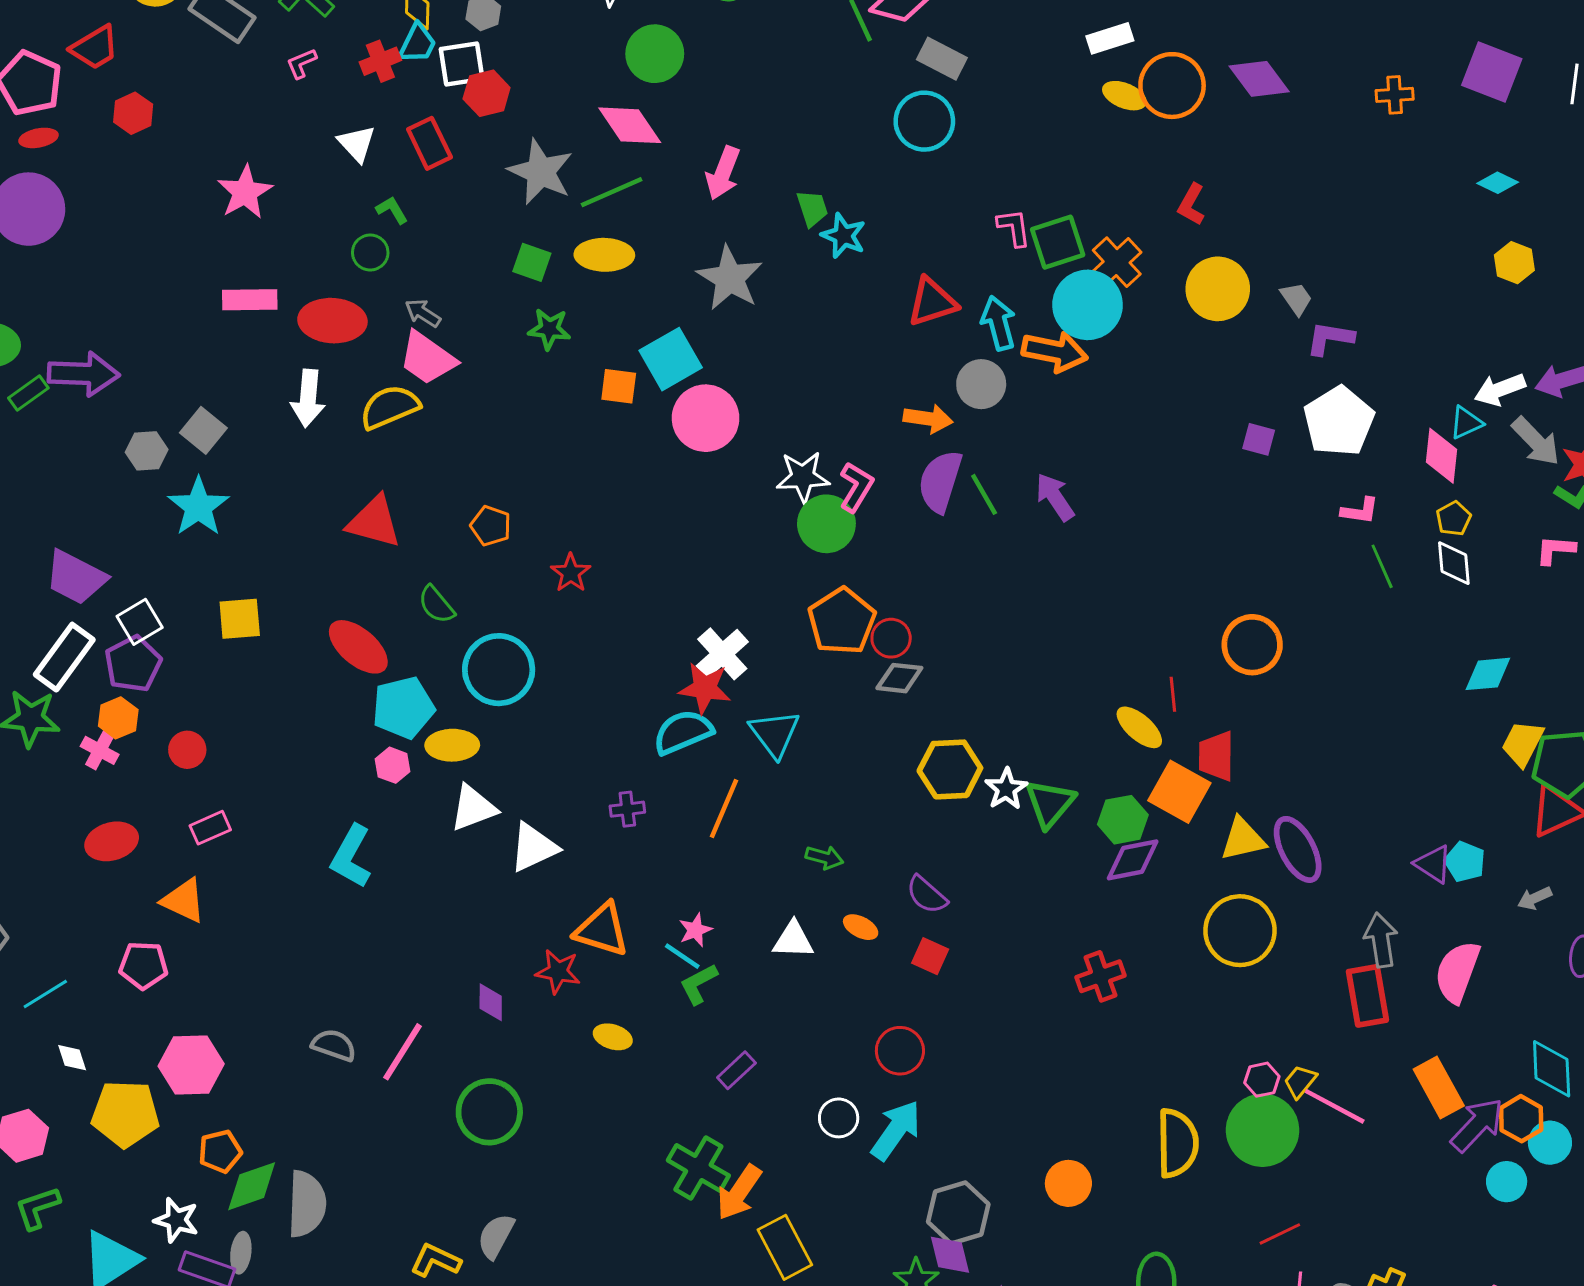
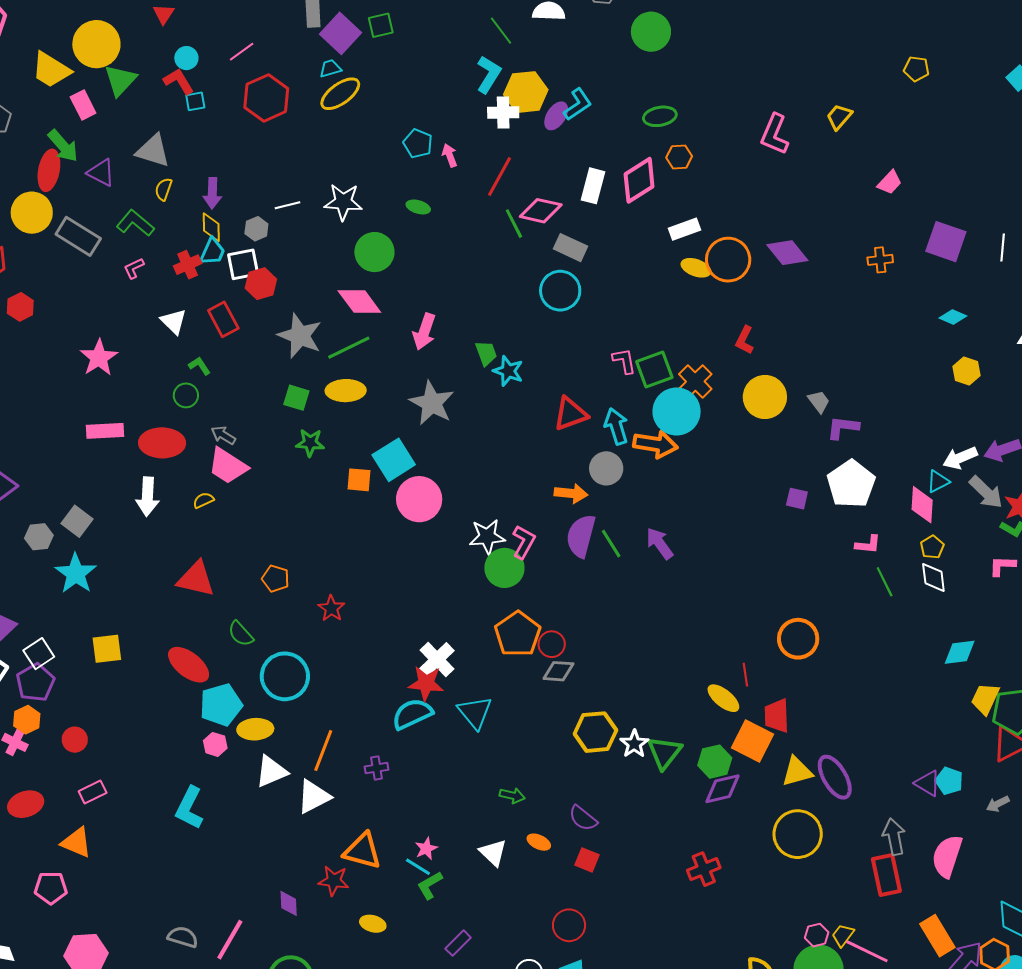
yellow semicircle: (390, 407) -> (203, 500), size x0.5
orange line: (724, 808) -> (323, 750), moved
white triangle: (793, 940) -> (493, 853), turned 44

